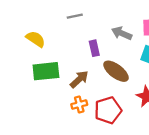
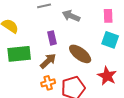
gray arrow: (122, 33) -> (71, 16), moved
purple rectangle: (94, 48) -> (52, 38), moved

